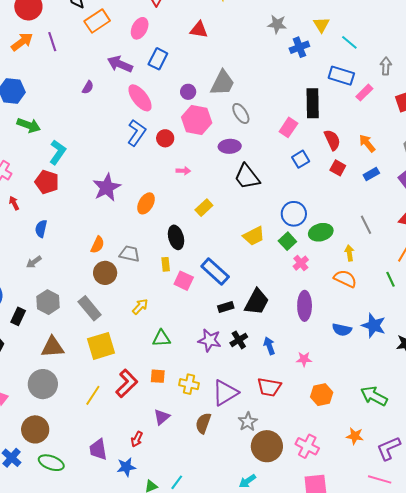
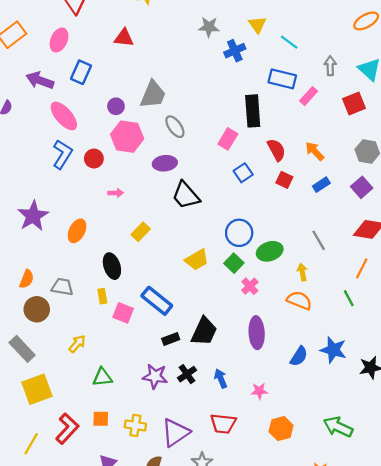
blue semicircle: (342, 330) -> (299, 356), turned -66

